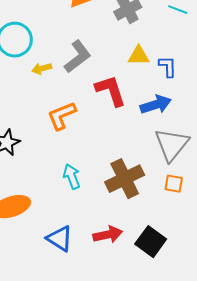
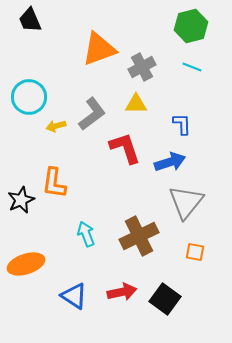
yellow triangle: (139, 56) -> (136, 104), moved
orange L-shape: (62, 116) -> (54, 183), moved, turned -60
orange square: (174, 184) -> (195, 252), moved

